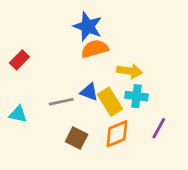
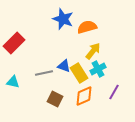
orange semicircle: (95, 49) -> (87, 27), moved
red rectangle: (19, 60) -> (14, 43), size x1.5
yellow arrow: (130, 71) -> (93, 51), turned -60
cyan cross: (137, 96) -> (98, 69), turned -35

